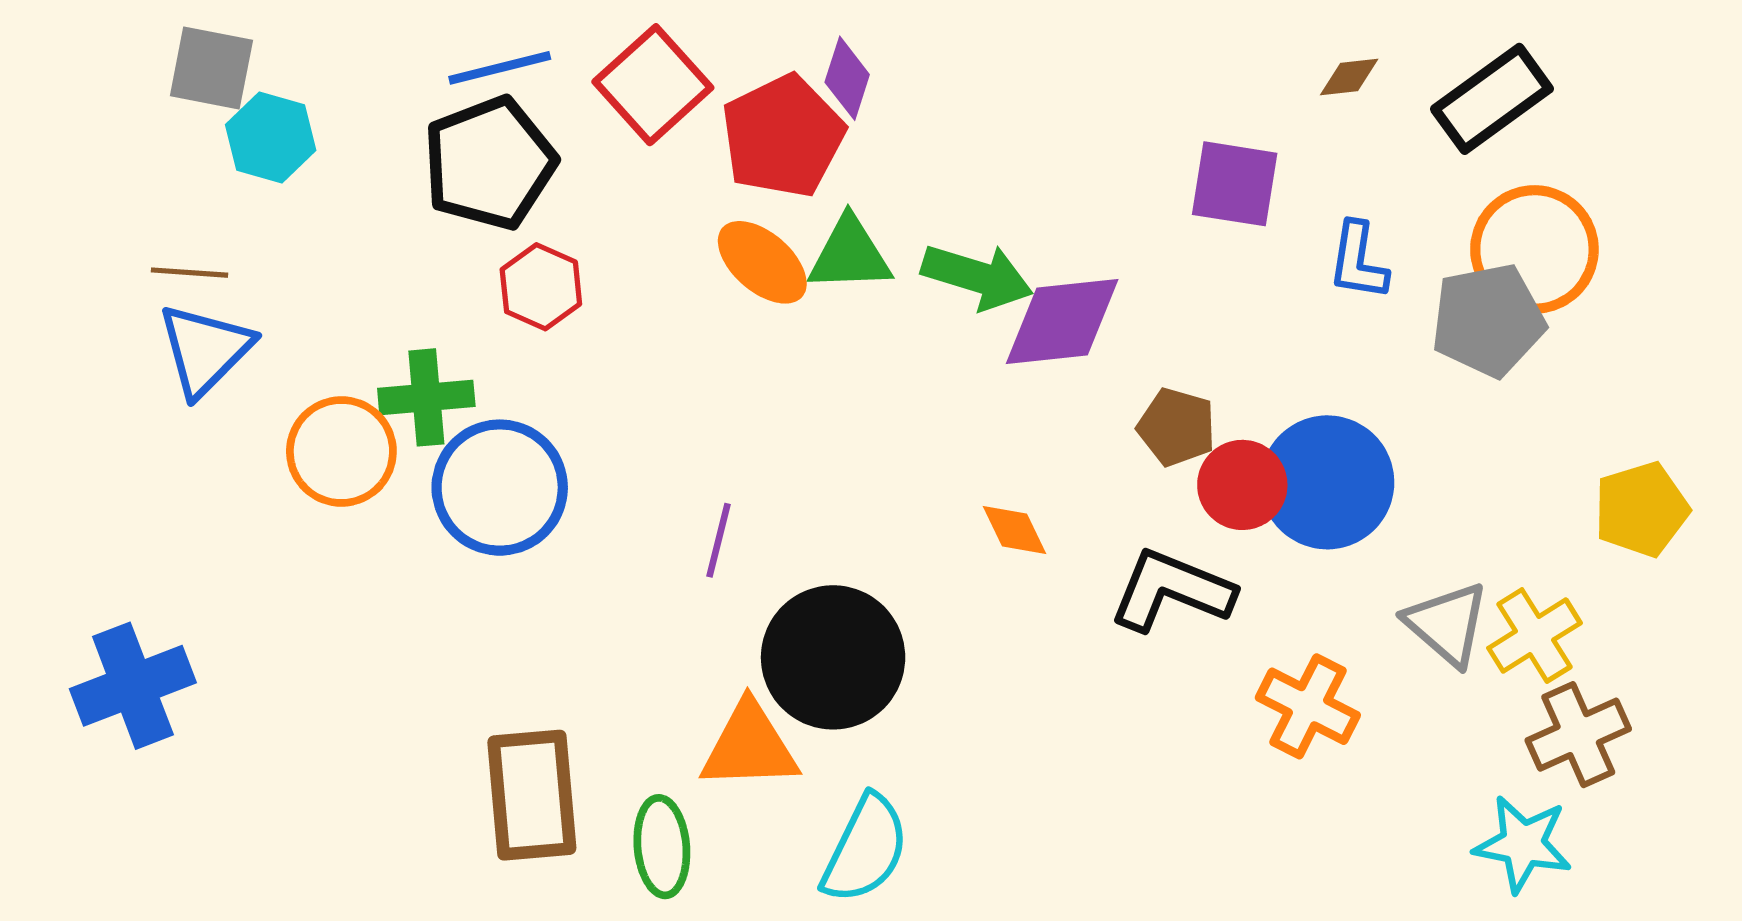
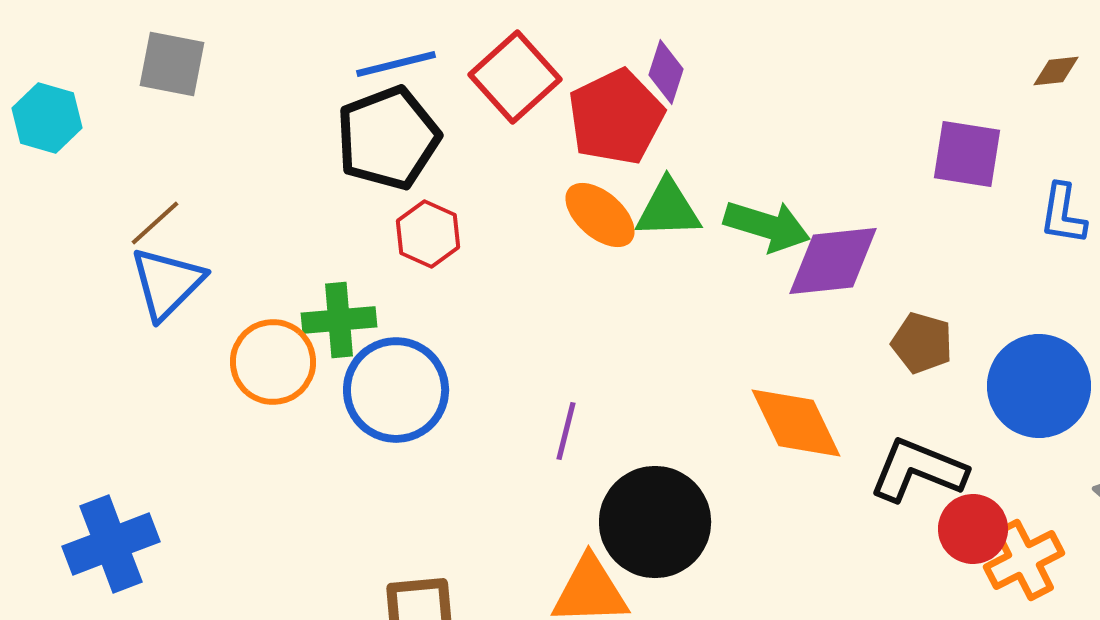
cyan hexagon: (271, 137) -> (47, 118), moved
brown line: (190, 273) -> (155, 223), turned -46
red circle: (1242, 485) -> (973, 529), moved
orange diamond: (1015, 530) -> (796, 423), size x1.8
orange cross: (1308, 706) -> (1024, 560), turned 36

